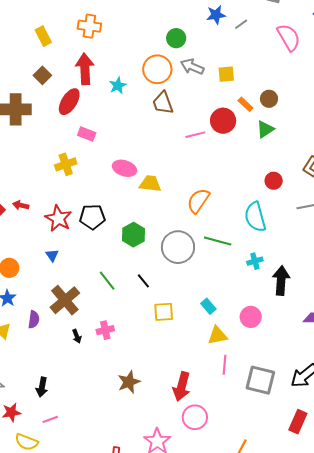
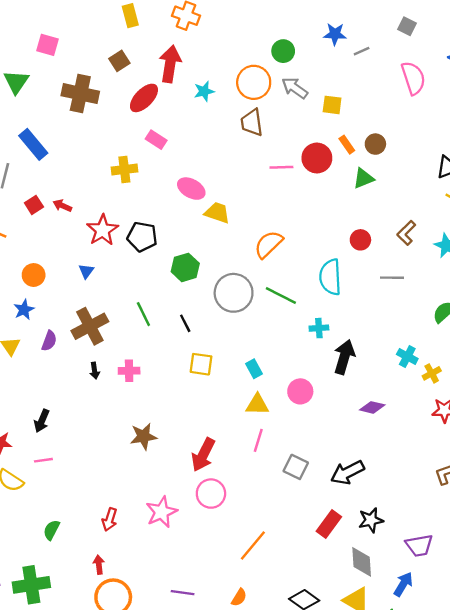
gray square: (260, 380) -> (296, 467), size x0.7

